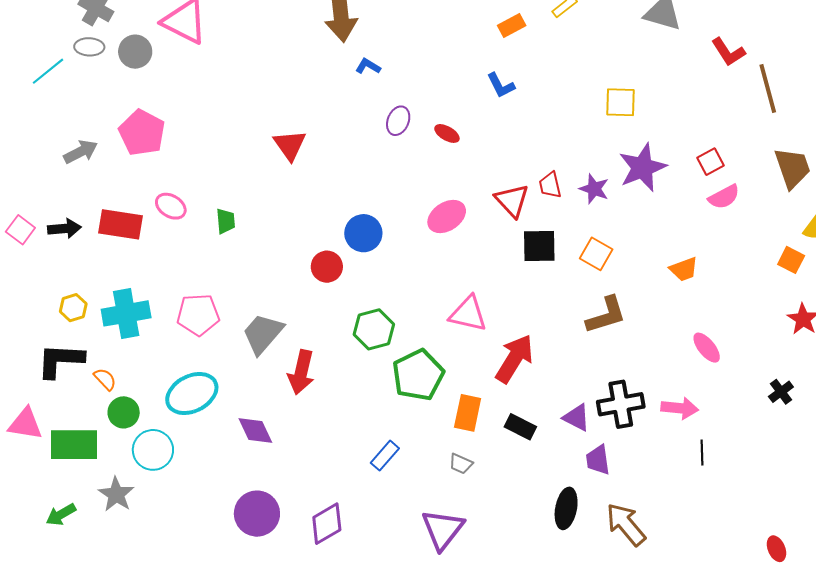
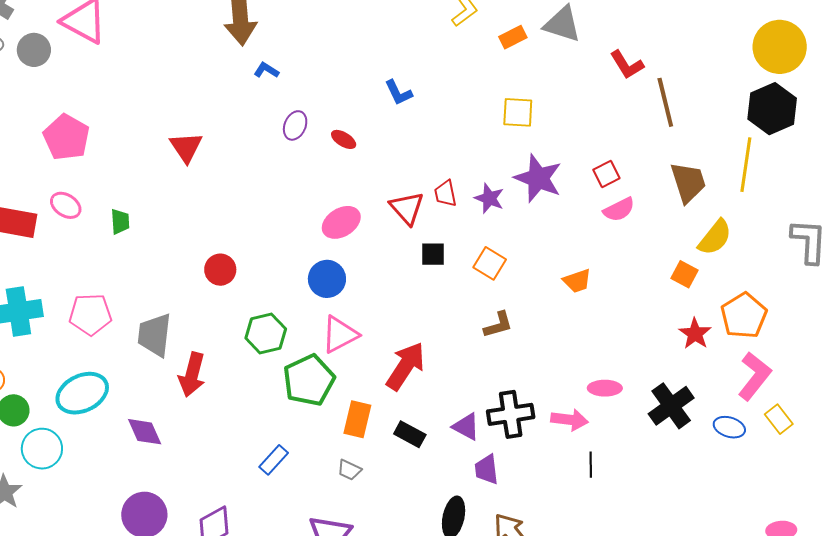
orange rectangle: (512, 25) -> (513, 37), moved
pink pentagon: (142, 133) -> (66, 137), moved
purple star: (642, 168) -> (538, 178), turned -30
blue circle: (363, 233) -> (327, 279), moved
black square: (539, 246) -> (433, 254), size x0.7
pink triangle: (468, 314) -> (340, 334), moved, turned -42
brown L-shape: (606, 315) -> (498, 325), size x0.7
gray trapezoid: (263, 334) -> (155, 335), turned -36
pink ellipse: (707, 348) -> (605, 388), moved, turned -52
black cross: (781, 392) -> (671, 406), size x1.8

